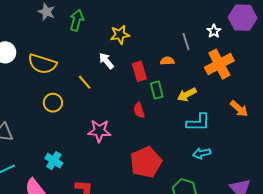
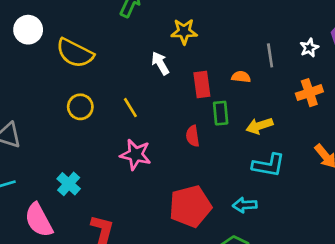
orange cross: (219, 64) -> (309, 93), size x0.7
yellow line: (85, 82) -> (130, 108), moved
cyan arrow: (202, 153) -> (245, 205), moved

